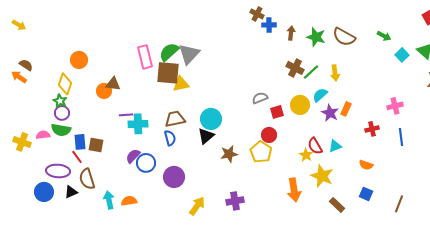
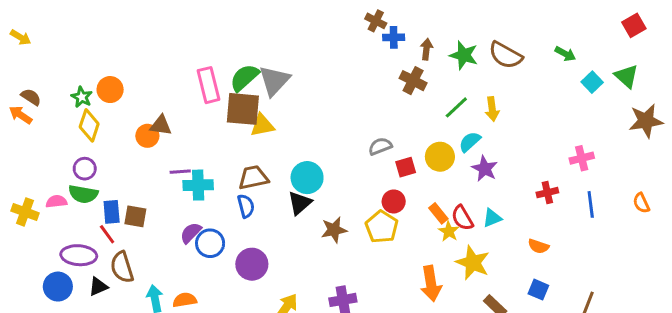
brown cross: (295, 68) -> (413, 81), moved
green star: (60, 101) -> (82, 97), moved
orange rectangle: (346, 109) -> (438, 213), moved, turned -64

